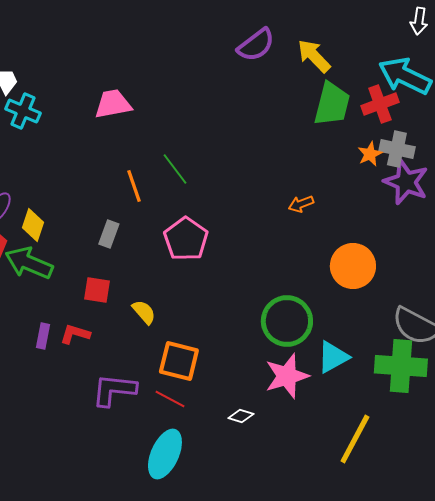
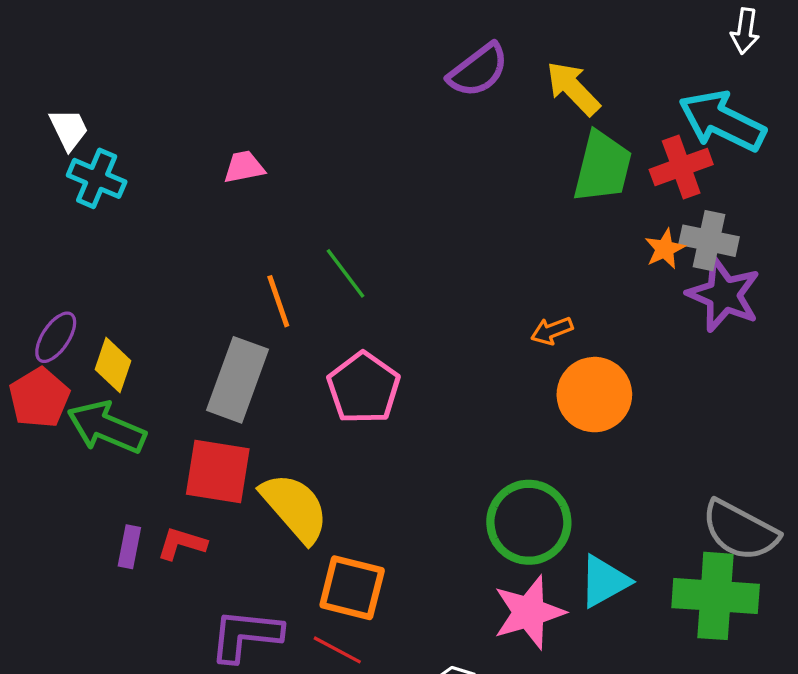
pink trapezoid: (113, 104) -> (244, 167), size x0.7
gray rectangle: (109, 234) -> (237, 380), size x1.8
orange circle: (353, 266) -> (594, 395), moved
red square: (97, 290) -> (218, 472), size x1.5
yellow semicircle: (144, 312) -> (295, 508), size x1.8

